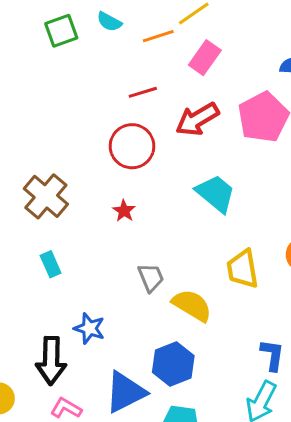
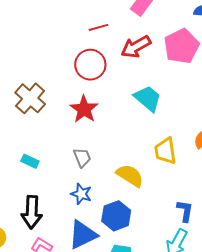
red star: (124, 211) -> (84, 109), size x1.8
cyan rectangle: (51, 264) -> (30, 161), moved, turned -42
gray trapezoid: (151, 277) -> (82, 158), moved
blue star: (89, 328) -> (81, 194), moved

